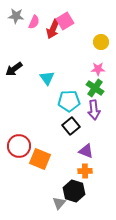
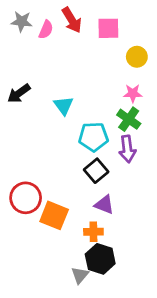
pink square: (65, 21) -> (108, 28), moved, turned 30
red arrow: (53, 29) -> (72, 20), moved, turned -54
purple triangle: (86, 151) -> (104, 205), moved
orange cross: (85, 171) -> (93, 232), moved

